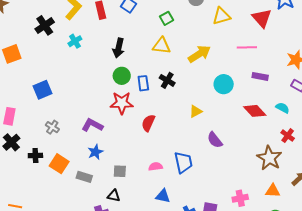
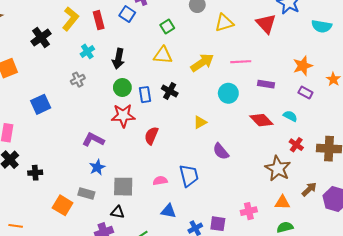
cyan cross: (75, 41) -> (87, 51), moved
pink line: (247, 47) -> (241, 62), moved
gray cross: (52, 127) -> (78, 80), moved, turned 32
orange square: (59, 164) -> (63, 205), moved
gray square: (120, 171) -> (123, 187), size x1.5

